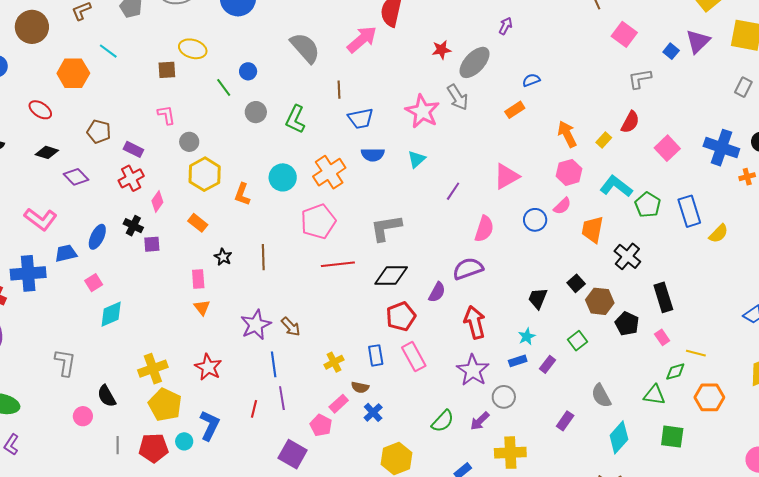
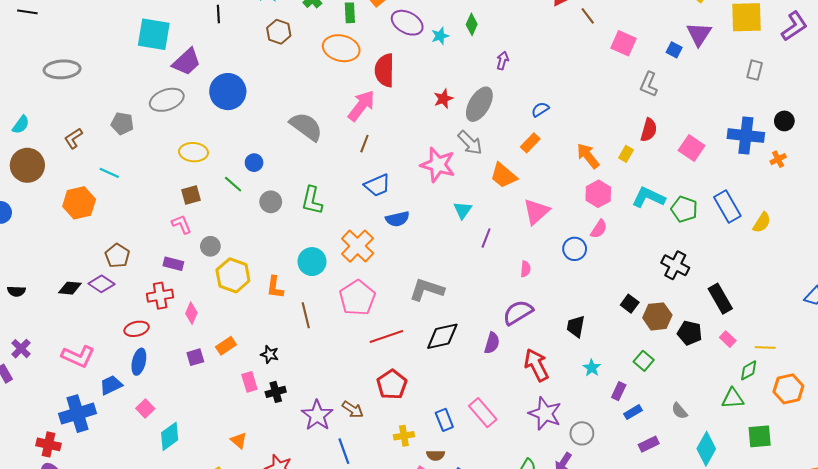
brown square: (167, 70) -> (191, 195), moved
gray L-shape: (640, 79) -> (649, 84), turned -45
brown line: (339, 90) -> (364, 144), moved, turned 36
red ellipse: (40, 110) -> (137, 329), moved, turned -35
brown pentagon: (99, 132) -> (117, 256), turned 30
purple rectangle: (133, 149) -> (173, 264), moved
cyan triangle: (417, 159) -> (463, 210), moved
purple diamond: (76, 177) -> (101, 284), moved
red cross: (131, 178) -> (160, 296), turned 30
orange rectangle: (198, 223) -> (226, 346), moved, turned -60
black cross: (133, 226) -> (276, 392), moved, turned -30
gray L-shape: (386, 228) -> (427, 290), turned 40
pink semicircle: (484, 229) -> (525, 269), size x0.6
orange trapezoid: (592, 229) -> (504, 176), moved, turned -48
brown line: (263, 257) -> (306, 315), moved
black trapezoid: (538, 298) -> (576, 326), moved
orange triangle: (202, 307) -> (239, 440), moved
red pentagon: (401, 316) -> (392, 384), moved
blue rectangle: (518, 361) -> (633, 412), moved
yellow cross: (334, 362) -> (404, 436), turned 30
gray semicircle: (601, 396) -> (679, 411), size x0.7
purple rectangle: (565, 421) -> (649, 444), turned 42

